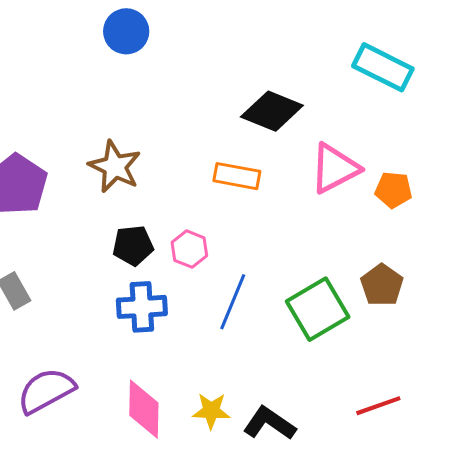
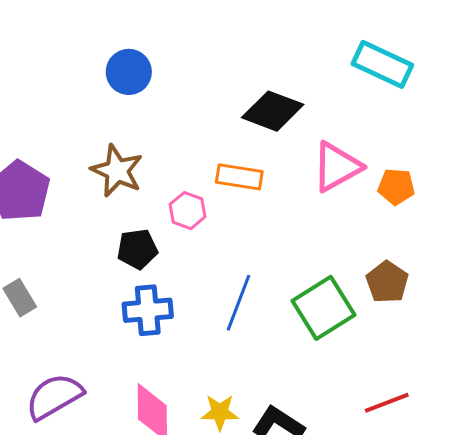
blue circle: (126, 31) -> (129, 72), moved
pink hexagon: (189, 249) -> (188, 211), moved

